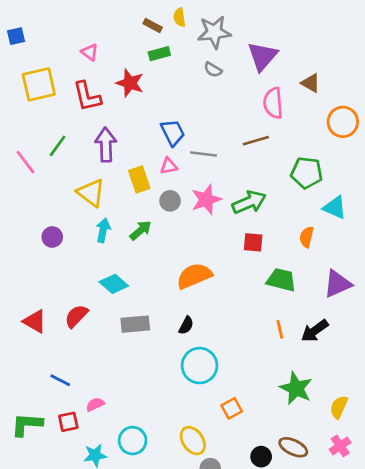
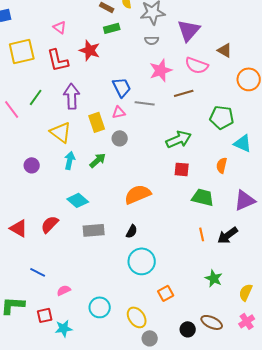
gray semicircle: (213, 70) -> (152, 40), turned -32
pink semicircle: (273, 103) -> (197, 65), turned -65
pink star: (206, 200) -> (161, 70), moved
green star: (296, 388) -> (214, 278), size x0.7
red square: (68, 422) -> (45, 315), moved
cyan circle: (133, 441) -> (100, 307), moved

